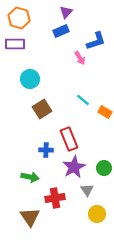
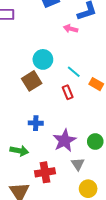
pink arrow: (80, 58) -> (71, 29), turned 136
cyan circle: (30, 79) -> (43, 59), moved
red rectangle: (69, 139) -> (68, 92), moved, size x0.6

